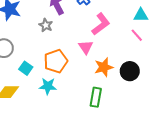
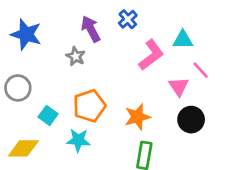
cyan triangle: (141, 15) -> (183, 40), moved
pink triangle: (86, 47) -> (179, 87), moved
orange star: (104, 67) -> (137, 117), moved

